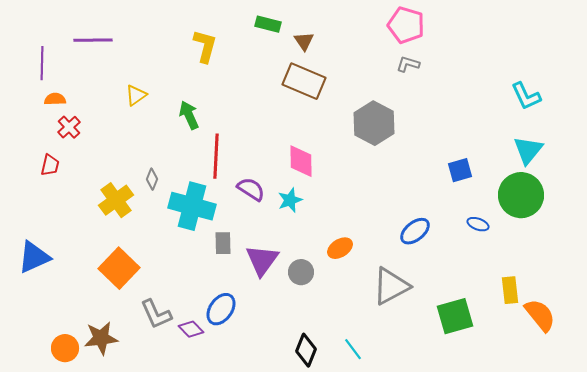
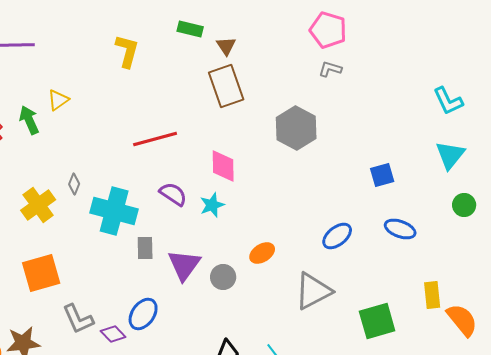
brown rectangle: (304, 81) -> (226, 86), turned 48
green arrow: (189, 115) -> (29, 120), moved
red line: (216, 156) -> (155, 139), moved, turned 72
green circle: (521, 195) -> (464, 205), moved, size x0.5
blue ellipse: (478, 224) -> (400, 229), size x1.4
orange square: (119, 268) -> (41, 273), turned 30

